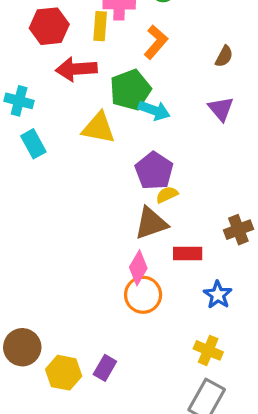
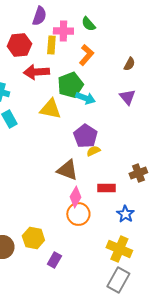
brown triangle: (151, 223) -> (67, 170), moved, turned 40
yellow cross: (208, 350) -> (119, 249), size x1.4
yellow hexagon: (64, 373) -> (33, 238), moved

